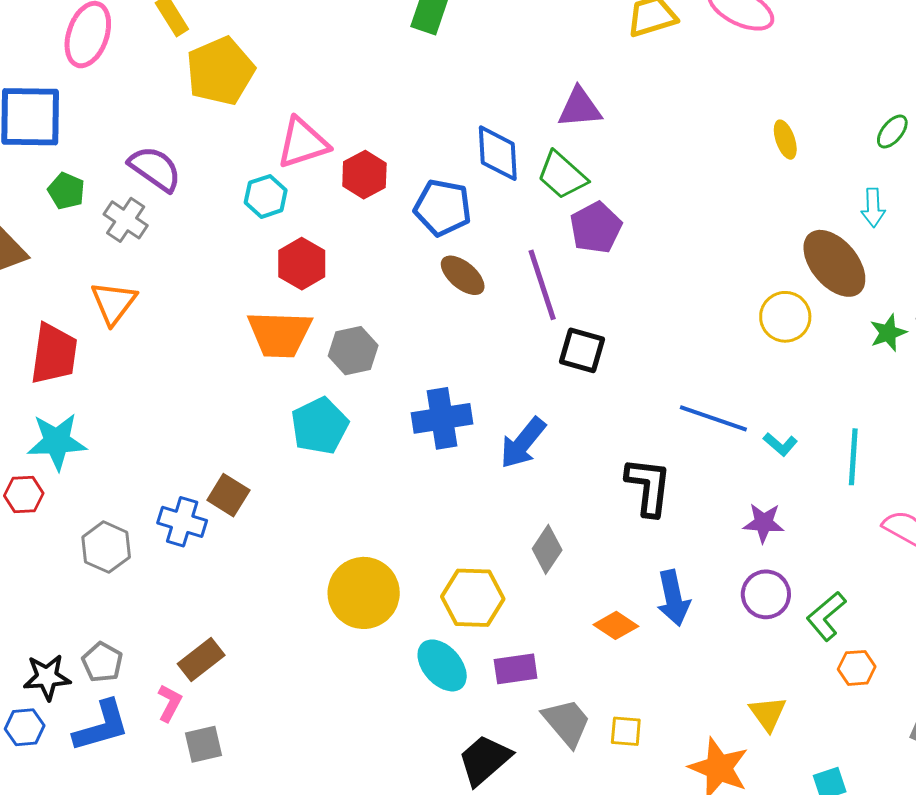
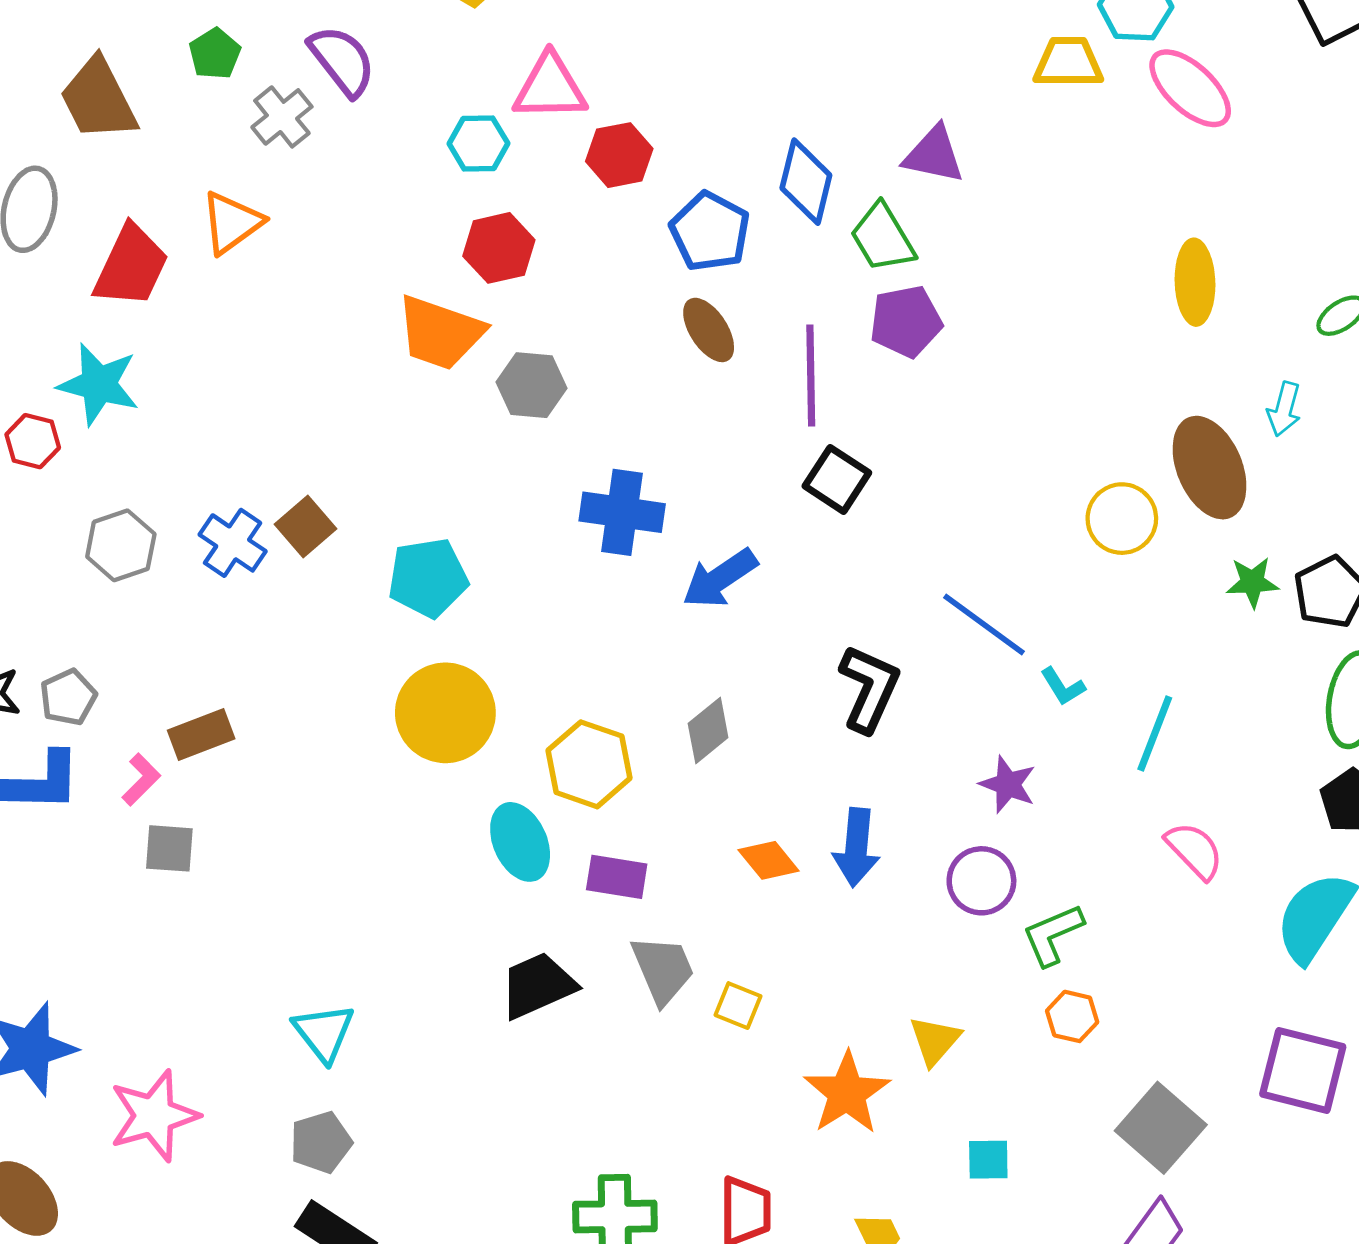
yellow ellipse: (785, 140) -> (1195, 282), size x1.5
cyan pentagon: (320, 426) -> (428, 578), moved

